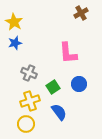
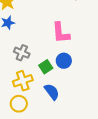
blue circle: (79, 84) -> (64, 61), moved

